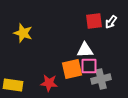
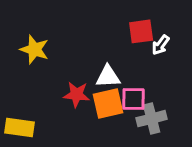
white arrow: (111, 22) -> (161, 45), moved
white triangle: (85, 50) -> (108, 77), moved
red star: (49, 83) -> (76, 95), moved

